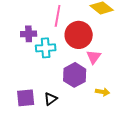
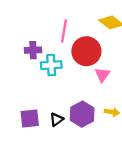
purple hexagon: (75, 75) -> (82, 114), moved

